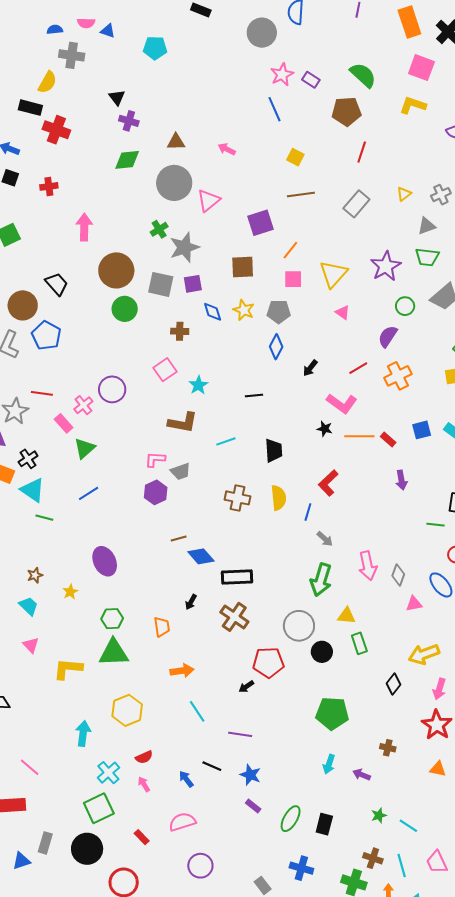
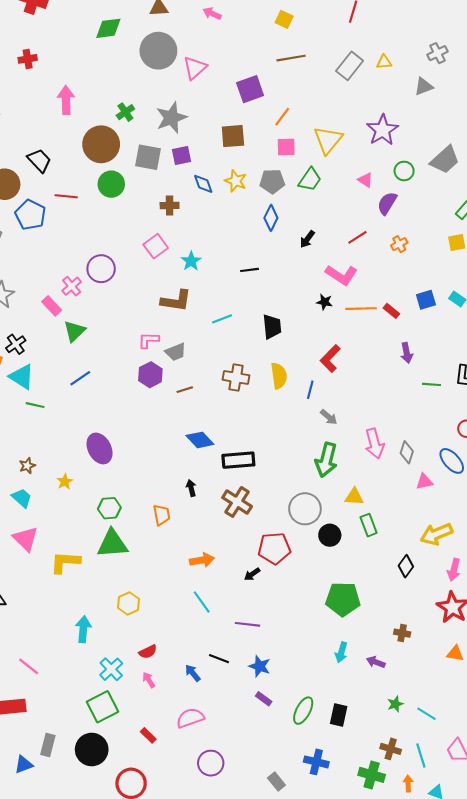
yellow triangle: (404, 194) -> (384, 62), moved, turned 35
green cross: (159, 229) -> (125, 112), moved
green trapezoid: (427, 257) -> (310, 180), moved, turned -60
pink triangle: (343, 312) -> (365, 180), moved
orange cross: (398, 376) -> (399, 244), size x0.6
red line: (42, 393) -> (66, 196), moved
green line: (436, 525) -> (431, 384), moved
brown line: (179, 538) -> (185, 390), moved
black arrow: (191, 602) -> (191, 488), turned 140
pink triangle: (31, 645) -> (26, 539), size x1.5
orange arrow: (182, 671) -> (202, 560), moved
yellow hexagon: (127, 710) -> (128, 603), size x0.7

